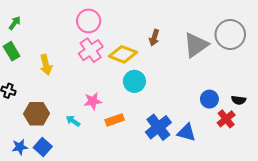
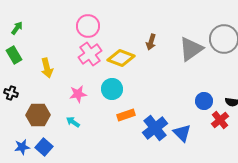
cyan circle: (134, 81) -> (112, 89), moved
pink star: (93, 101) -> (78, 94), moved
orange rectangle: (115, 120) -> (126, 115), moved
blue triangle: (187, 132) -> (182, 133), turned 30

